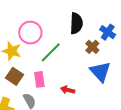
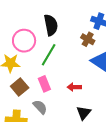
black semicircle: (76, 23) -> (51, 25), moved
brown square: (15, 76) -> (20, 87), turned 30

